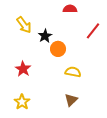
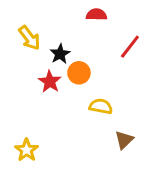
red star: (23, 69) -> (50, 82), moved
brown triangle: (71, 100) -> (124, 140), moved

